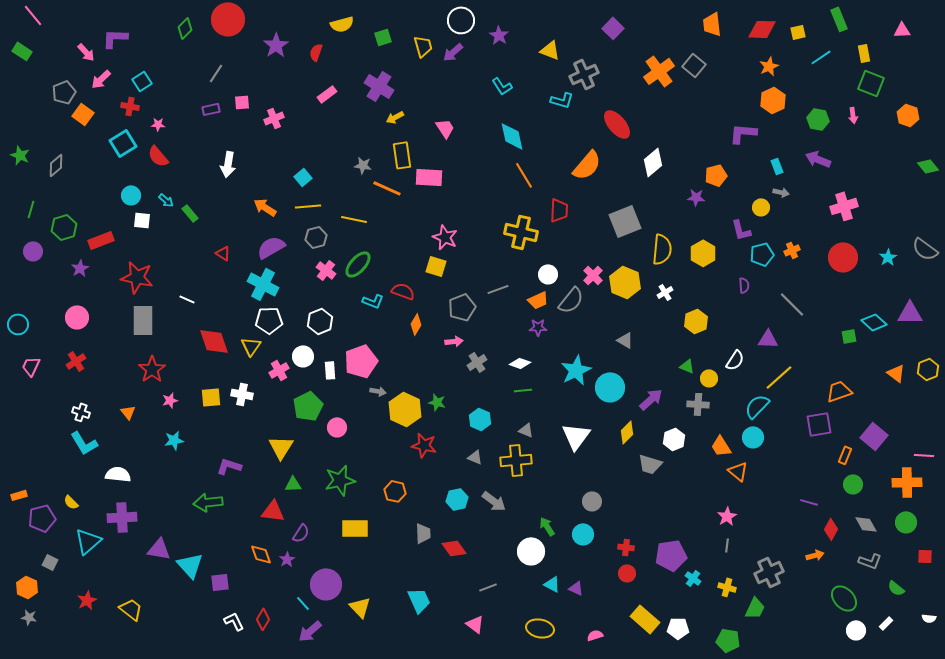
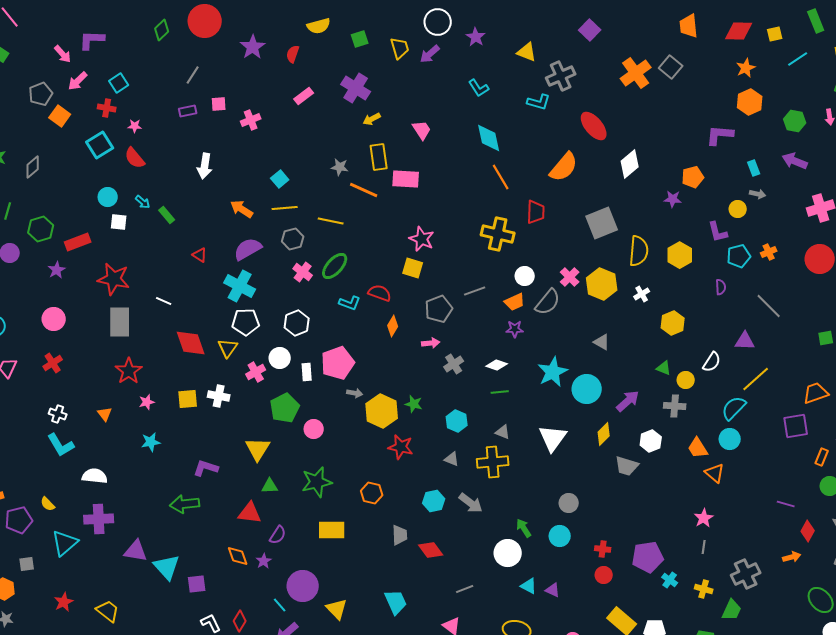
gray square: (50, 562) -> (27, 564), turned -35

